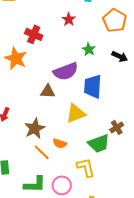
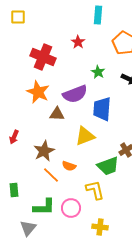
red cross: (34, 34) -> (43, 57), size x1.4
orange star: (16, 58) -> (38, 92), moved

